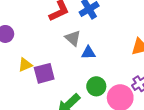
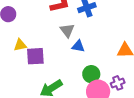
green circle: (96, 86) -> (91, 74), moved

